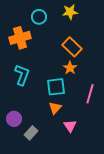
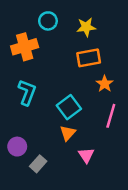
yellow star: (70, 12) -> (86, 27), moved
orange rectangle: (72, 47) -> (89, 58), turned -54
orange star: (70, 68) -> (105, 84), moved
cyan square: (56, 87) -> (69, 107), turned -30

